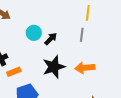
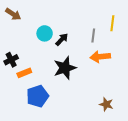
yellow line: (88, 13) -> (112, 23), moved
orange arrow: (85, 68) -> (100, 57), moved

